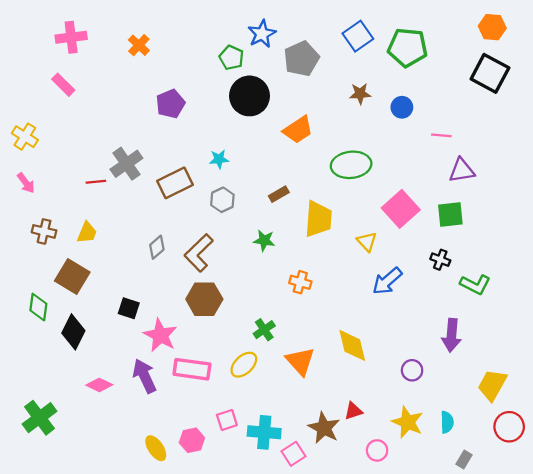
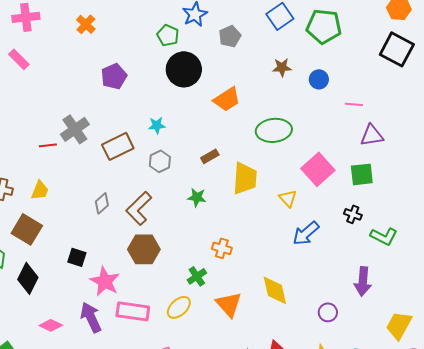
gray pentagon: (301, 59) -> (230, 36), size x0.7
orange cross: (300, 282) -> (222, 248), moved

